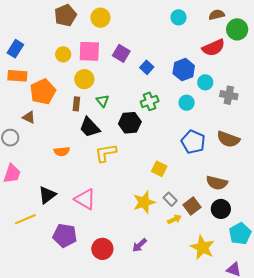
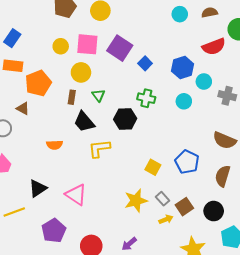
brown semicircle: (217, 15) -> (210, 12), moved
purple square: (121, 53) -> (120, 48), size x1.4
green cross: (150, 101) -> (146, 98), turned 30
blue pentagon: (193, 142) -> (187, 162), moved
brown semicircle: (217, 183) -> (223, 176), moved, turned 90
purple pentagon: (65, 236) -> (54, 231), turned 30

